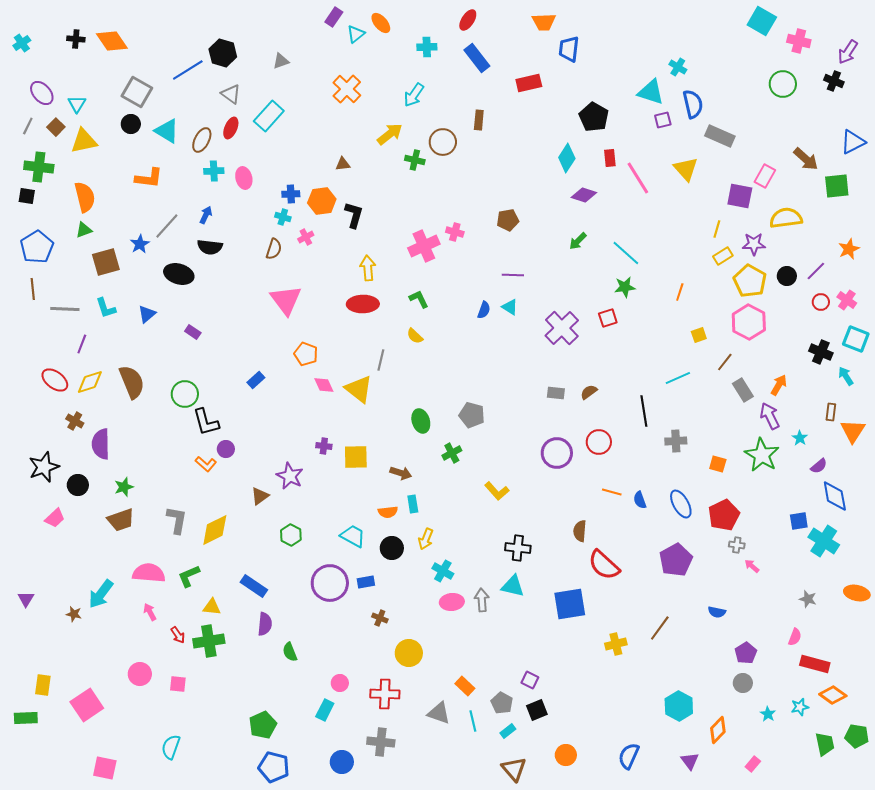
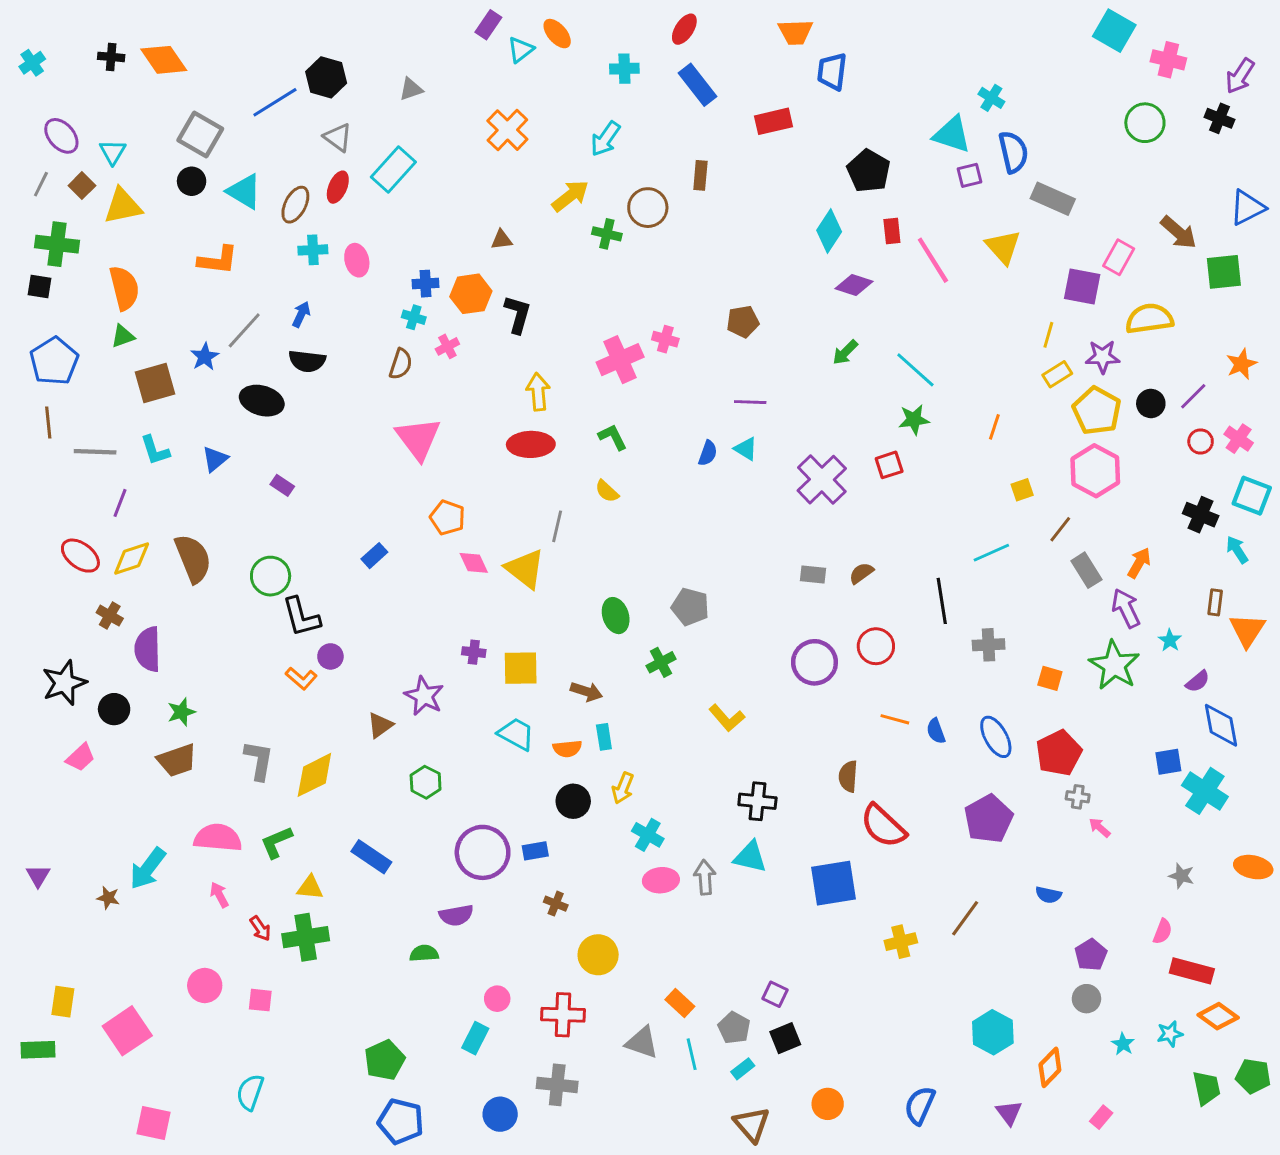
cyan trapezoid: (353, 536) -> (516, 734), moved
purple semicircle: (265, 624) -> (456, 915), moved, turned 75
green semicircle: (290, 652) -> (424, 953), turned 108

